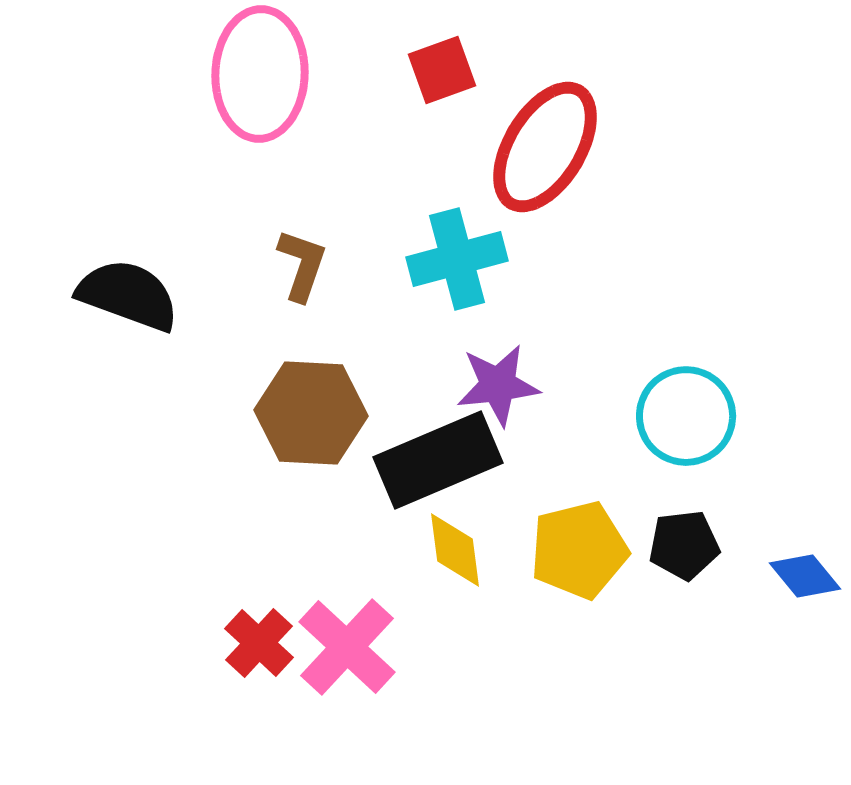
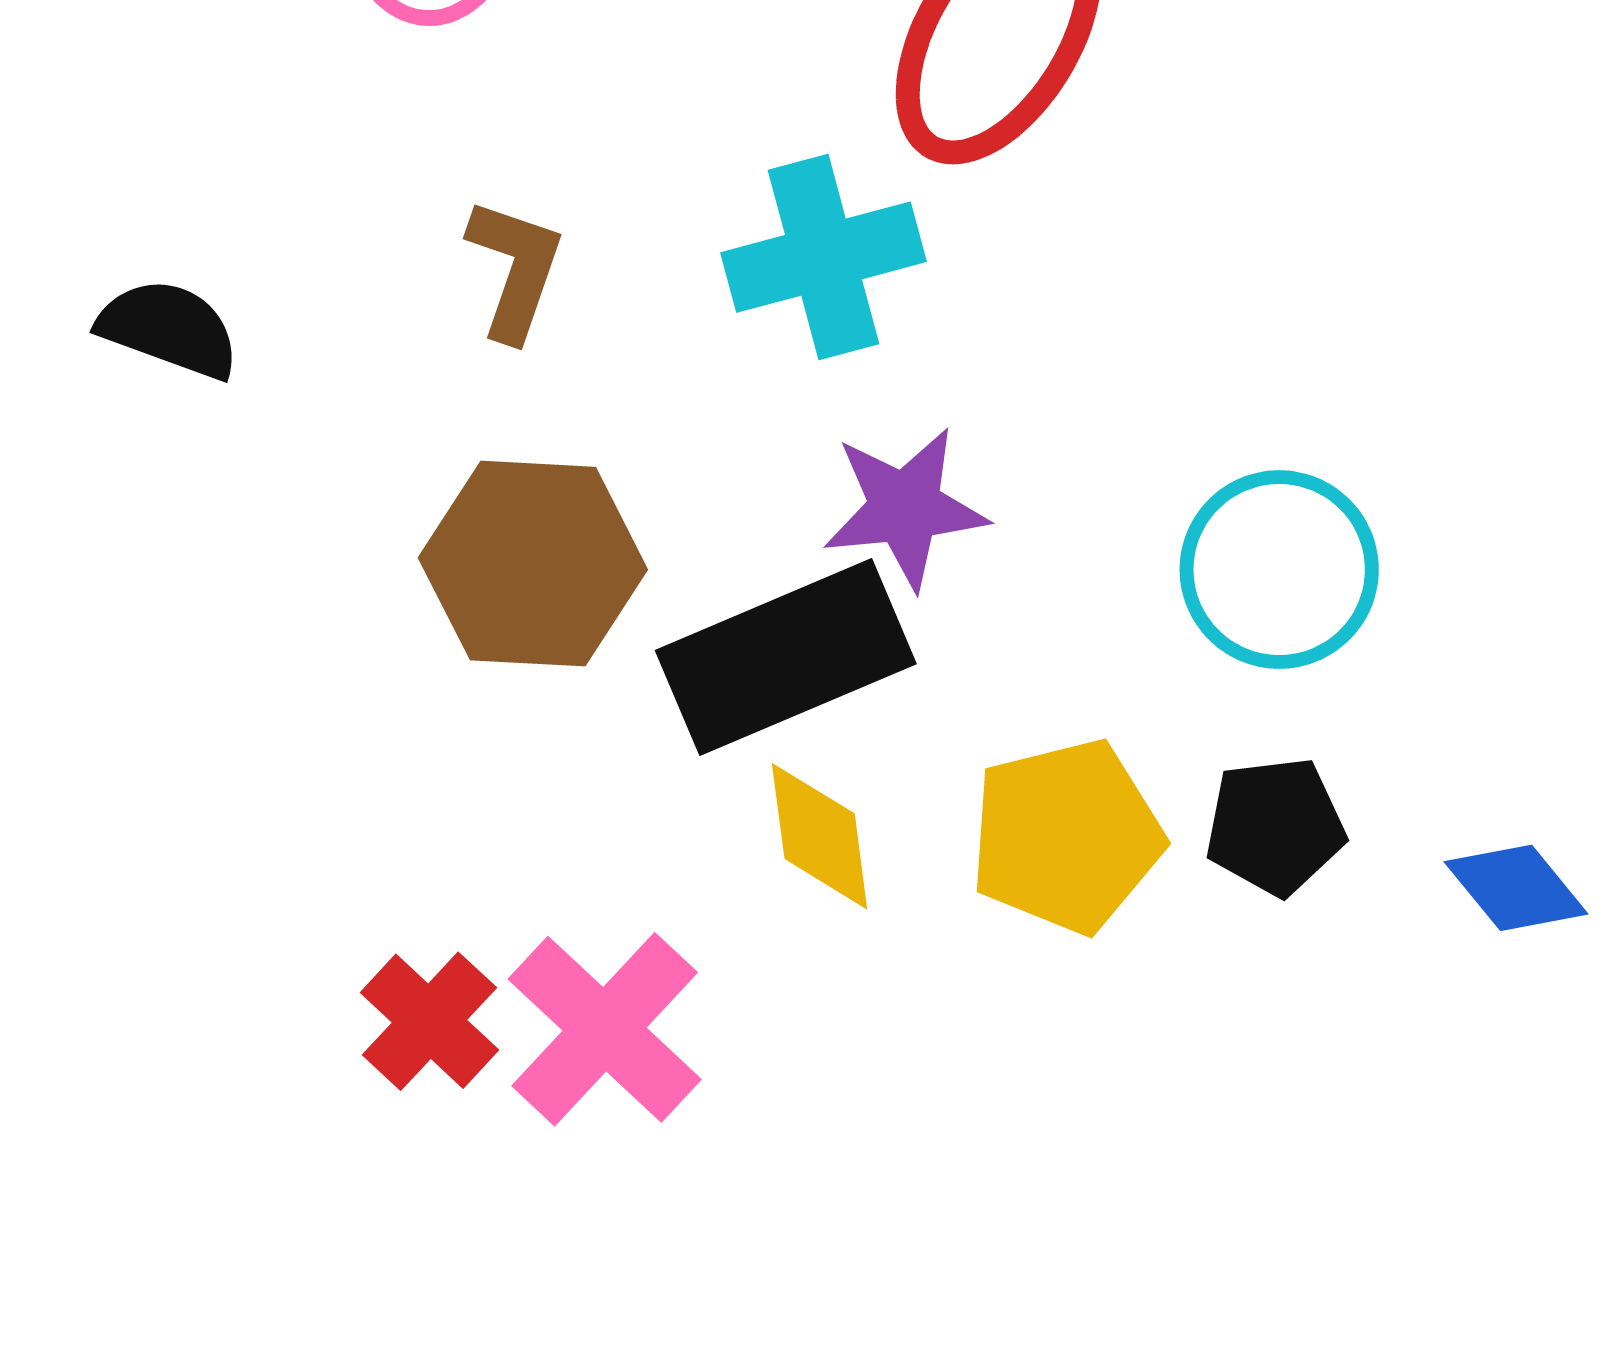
black semicircle: (128, 295) -> (169, 329), size x0.7

